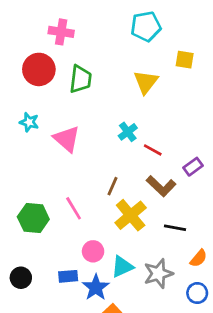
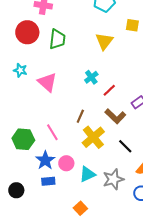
red line: (153, 150) -> (109, 90), turned -72
black line: (175, 228) -> (125, 146), turned 35
black circle: (21, 278) -> (16, 190), moved
blue star: (96, 287) -> (45, 160), moved

